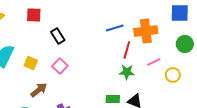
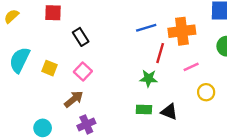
green star: (127, 72) -> (149, 78), moved
yellow circle: (173, 75) -> (206, 92), moved
brown arrow: (39, 90) -> (74, 99), moved

